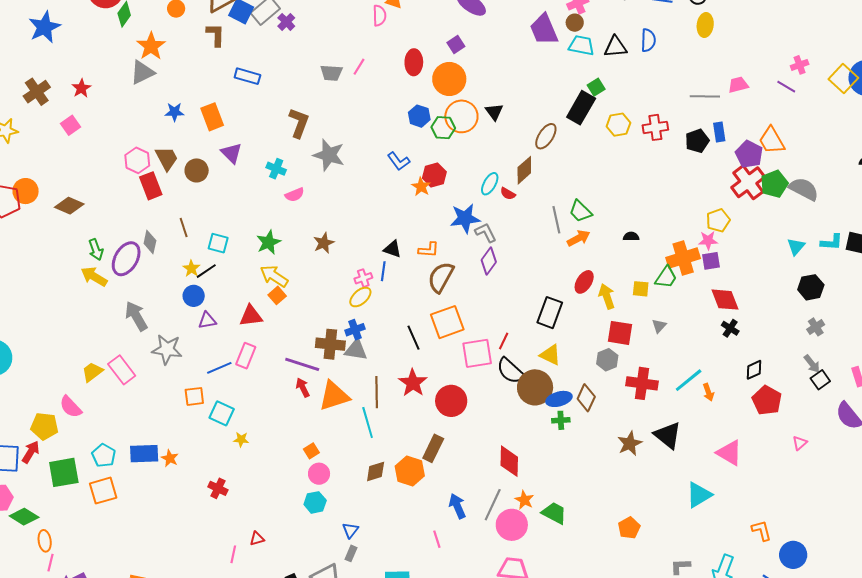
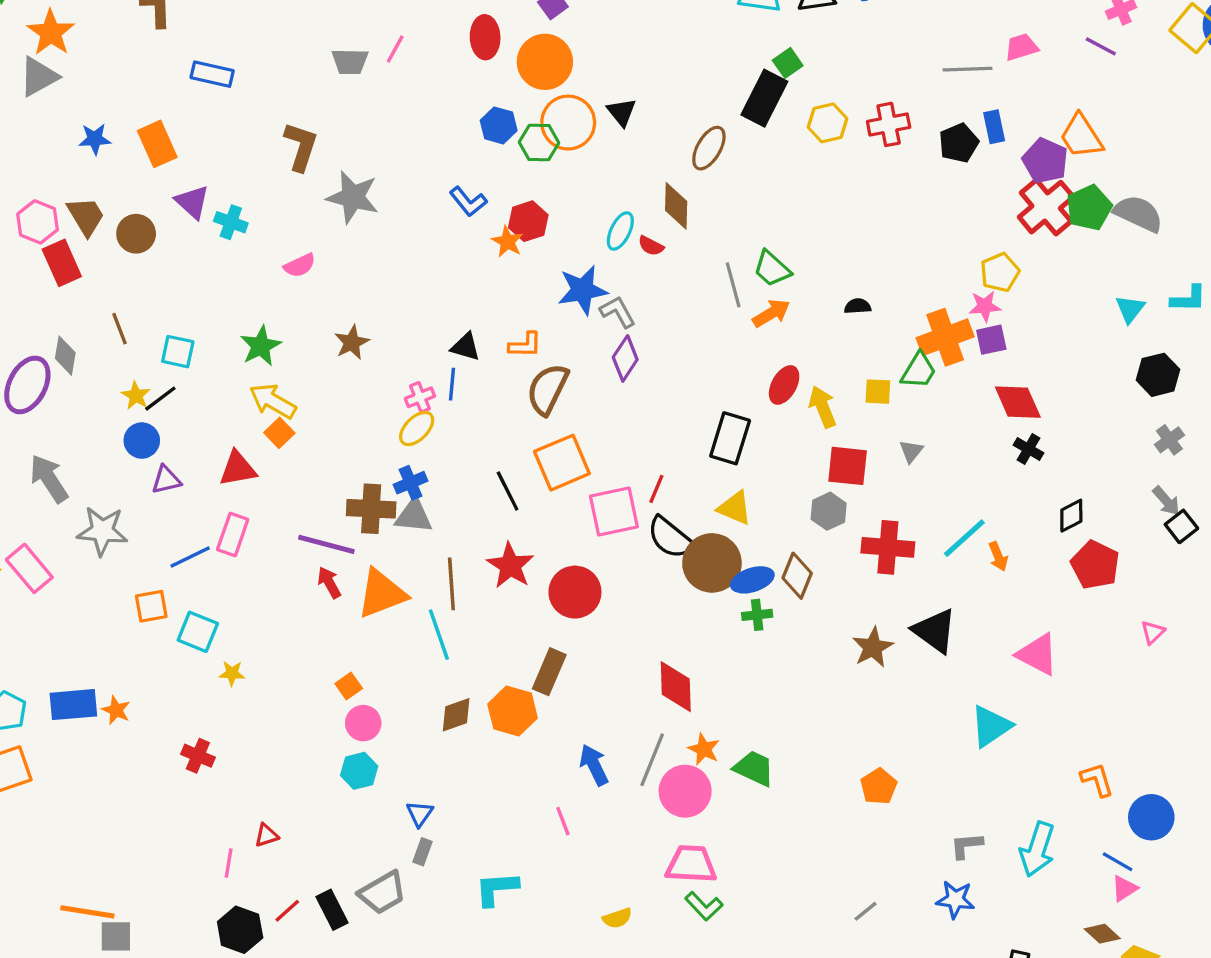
cyan cross: (276, 169) -> (231, 222), moved
brown diamond: (524, 170) -> (676, 206), turned -44

